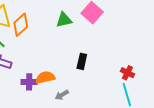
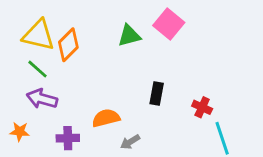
red cross: (127, 73) -> (202, 107), moved
purple cross: (29, 82) -> (68, 138), moved

